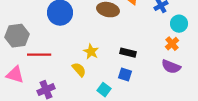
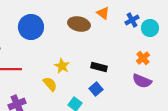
cyan circle: (179, 24) -> (150, 28), moved
blue square: (125, 75) -> (96, 89), turned 32

